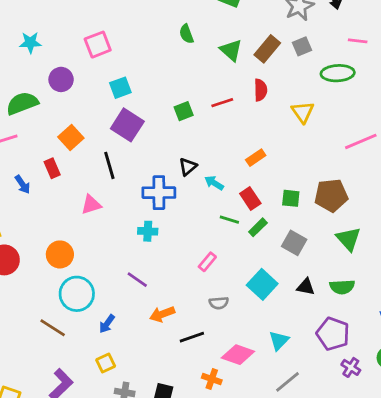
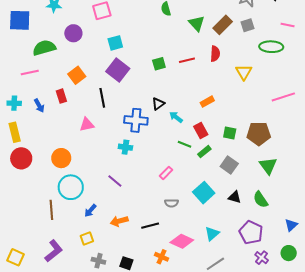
green semicircle: (342, 287) -> (261, 200), turned 54
orange arrow: (162, 314) -> (119, 221), moved
brown line: (53, 328) -> (51, 210), turned 48

